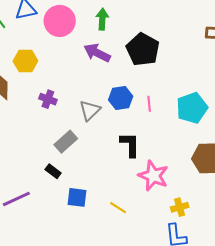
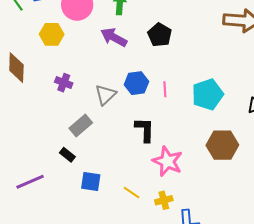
black pentagon: (143, 49) -> (160, 35), size x0.7
yellow hexagon: (25, 61) -> (52, 34), moved
yellow cross: (180, 207) -> (164, 200), moved

